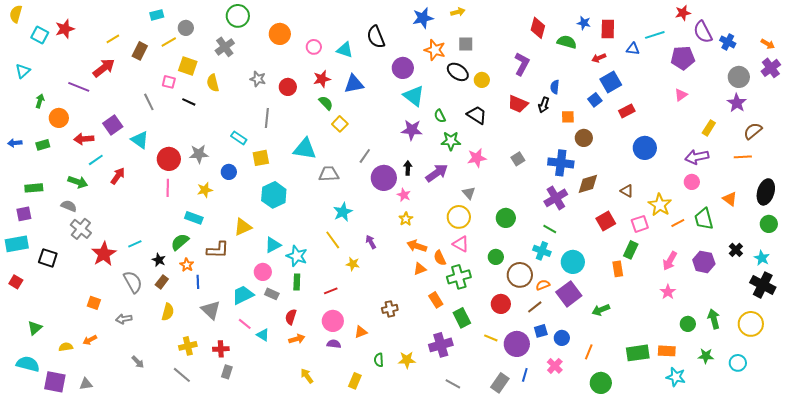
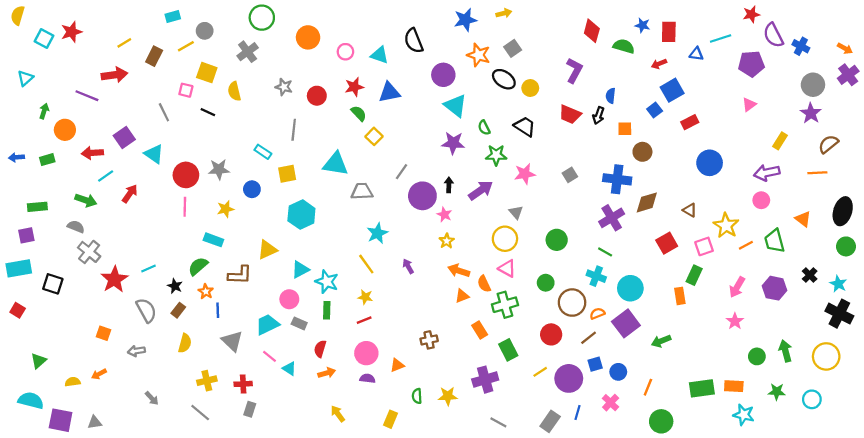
gray square: (466, 44) -> (513, 48), turned -35
red arrow: (104, 68) -> (114, 75), turned 30
yellow star: (353, 264) -> (365, 297), moved
yellow line: (491, 338) -> (540, 372), turned -56

